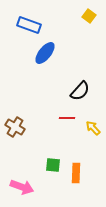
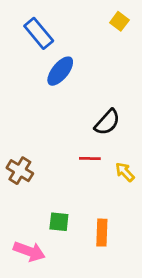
blue rectangle: (29, 25) -> (39, 33), turned 30
green square: (53, 165) -> (59, 222), moved

